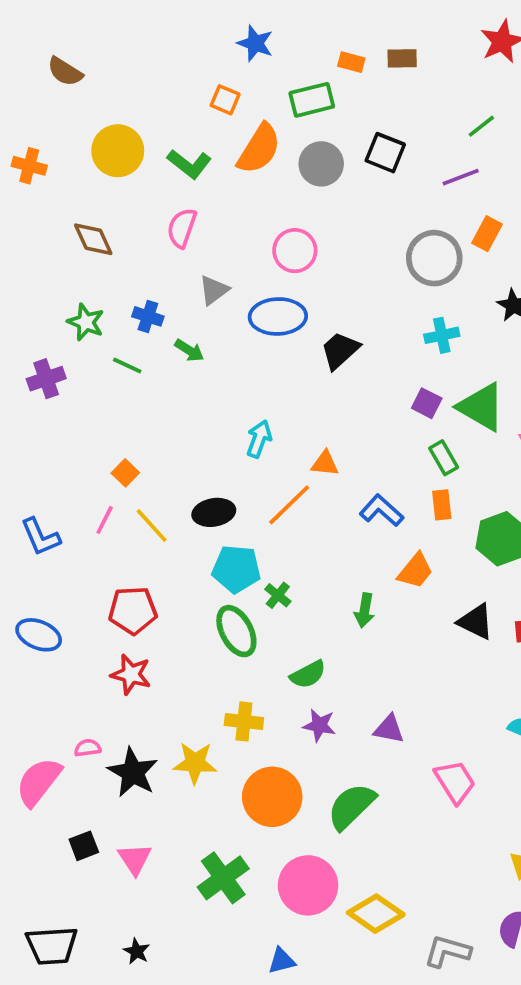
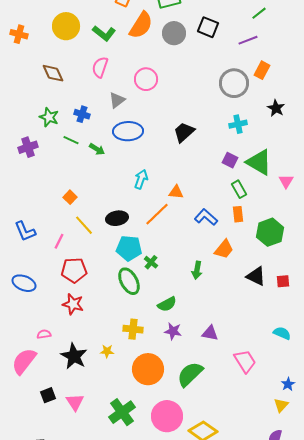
pink circle: (295, 251) -> (146, 79), moved
blue ellipse: (278, 316) -> (128, 131), moved
green arrow: (189, 350) -> (97, 149), moved
pink line: (105, 520) -> (59, 241), moved
pink semicircle: (88, 748) -> (44, 334), moved
yellow star: (195, 763) -> (107, 351), size x0.6

